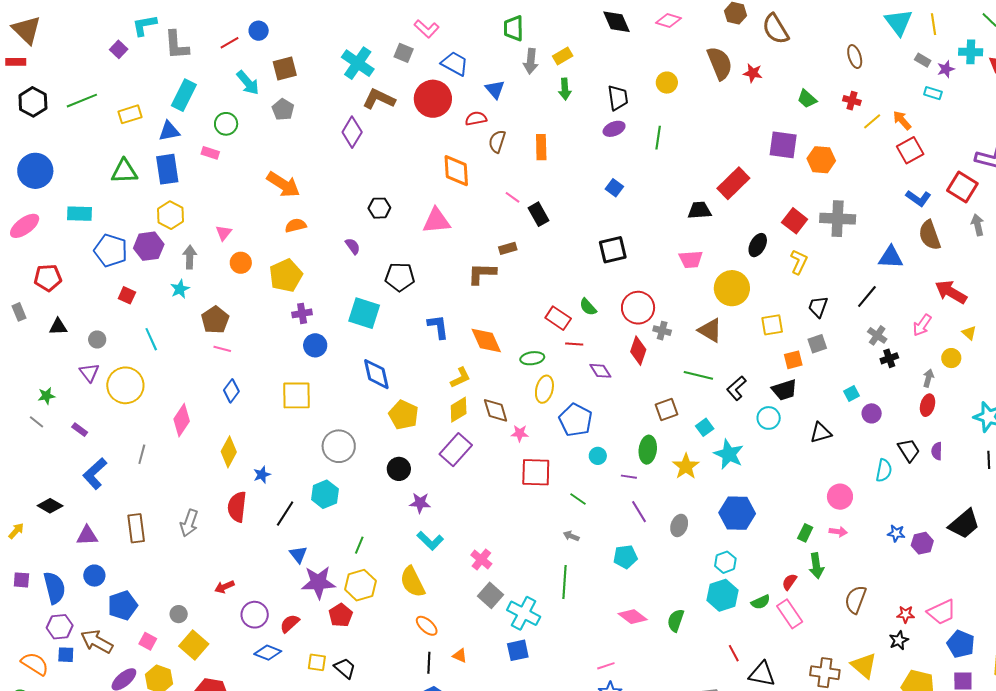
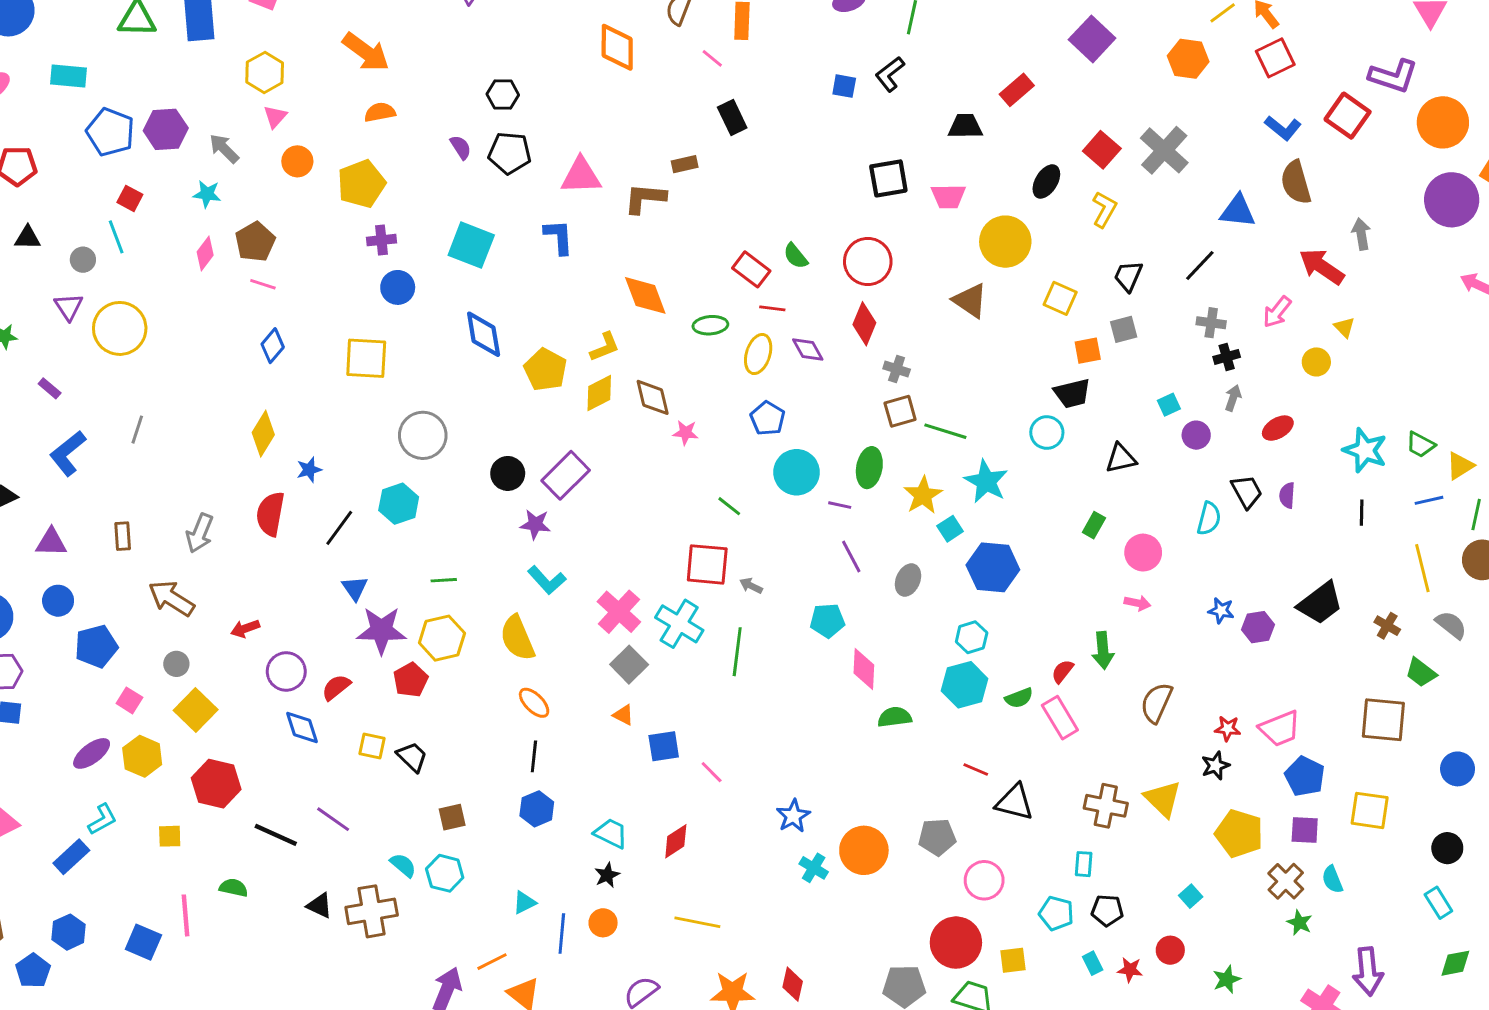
purple square: (783, 145) -> (1092, 39), turned 32
orange hexagon: (821, 160) -> (1188, 59), moved
red rectangle: (733, 183) -> (1017, 90), size x0.7
blue square: (614, 188) -> (844, 86), turned -30
pink line: (512, 197) -> (712, 58), moved
yellow hexagon: (171, 215) -> (265, 72), moved
gray cross: (838, 219) -> (1164, 150), turned 36
pink triangle: (437, 221) -> (581, 176), moved
gray arrow: (978, 225) -> (1361, 234), moved
black square: (613, 250) -> (888, 178), moved
gray arrow: (190, 257) -> (224, 149), turned -50
black pentagon: (400, 277) -> (510, 153), moved
cyan star: (180, 289) -> (207, 194), turned 30
yellow square: (772, 325) -> (1060, 298), turned 30
blue L-shape: (438, 327) -> (559, 237), moved
gray cross: (662, 331) -> (897, 369), moved
gray cross: (877, 335) -> (1211, 323), turned -30
cyan line: (151, 339) -> (116, 237), moved
green line: (698, 375) -> (945, 431), moved
gray arrow: (928, 378) -> (1233, 398), moved
black L-shape: (736, 388) -> (890, 74), moved
yellow ellipse: (544, 389) -> (758, 354), moved
red ellipse: (928, 405) -> (1278, 428), turned 40
yellow pentagon: (404, 415) -> (545, 370), moved
pink diamond: (182, 420) -> (205, 253), moved, size x0.7
blue pentagon: (576, 420) -> (768, 418), size x0.7
cyan square: (705, 427) -> (950, 529), moved
purple rectangle: (456, 450) -> (566, 475), moved
cyan circle: (598, 456) -> (797, 472), size x1.8
red square: (536, 472) -> (707, 564), moved
green line: (578, 499) -> (729, 506), moved
brown rectangle: (136, 528) -> (123, 536), size x0.7
green rectangle: (805, 533) -> (1094, 525), moved
green line: (359, 545) -> (444, 580), turned 60
pink cross: (481, 559) -> (619, 612), size x1.4
cyan cross: (524, 613) -> (679, 624), moved
pink diamond: (633, 617) -> (864, 669), moved, turned 52
green semicircle: (676, 620) -> (895, 717), turned 60
brown arrow: (97, 642) -> (171, 598), moved
blue diamond: (268, 653) -> (302, 728), turned 48
red line: (734, 653) -> (976, 770), turned -42
orange triangle: (460, 656) -> (623, 715), moved
pink line: (606, 666) -> (712, 772), moved, turned 60

